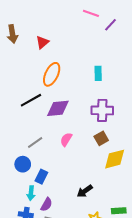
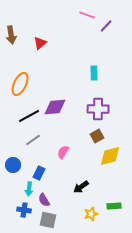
orange ellipse: (52, 74) -> (20, 84), moved
black line: (31, 100) -> (29, 116), moved
pink semicircle: (66, 139) -> (63, 152), moved
blue circle: (23, 164) -> (13, 165), moved
purple semicircle: (46, 204) -> (44, 200), turned 120

